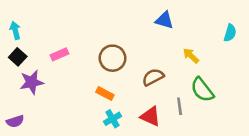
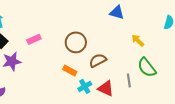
brown semicircle: (153, 77) -> (98, 60), moved
cyan cross: (113, 119) -> (85, 86), moved

